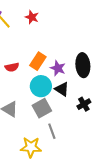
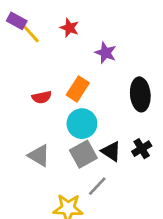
purple star: (58, 68) -> (106, 53), moved
black triangle: (62, 89) -> (111, 151), moved
gray line: (52, 131) -> (97, 186), turned 63

